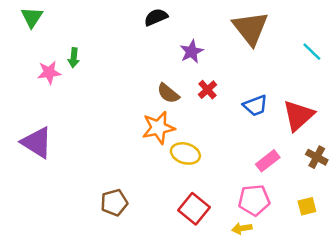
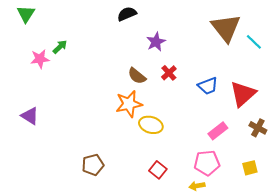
brown triangle: (250, 28) -> (226, 28), moved
green arrow: (74, 58) -> (60, 47), turned -140
purple triangle: (37, 142) -> (30, 116), size x0.7
red square: (194, 209) -> (158, 170), size x0.7

